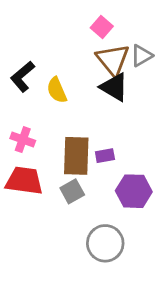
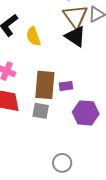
gray square: (72, 191) -> (41, 111), turned 36
gray circle: (105, 243) -> (62, 163), moved, size x0.7

